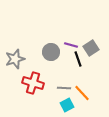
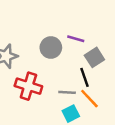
gray square: (91, 48) -> (94, 57), moved
black line: (78, 59) -> (84, 77), moved

